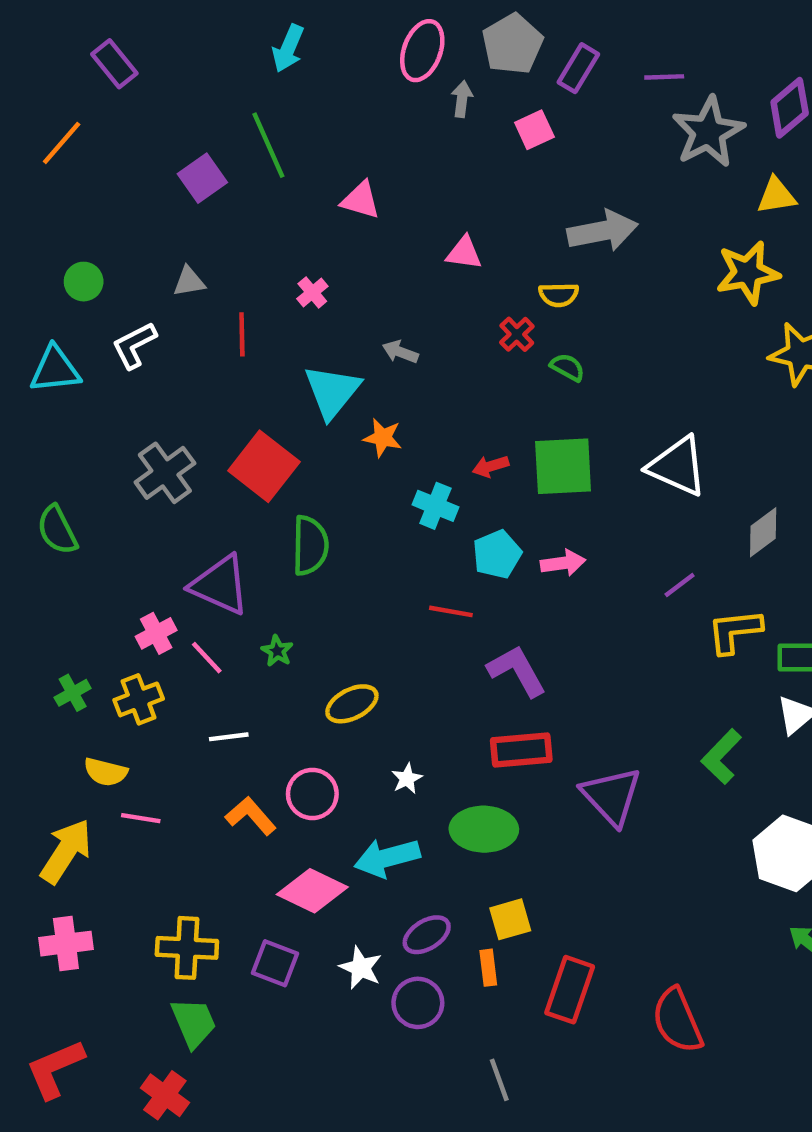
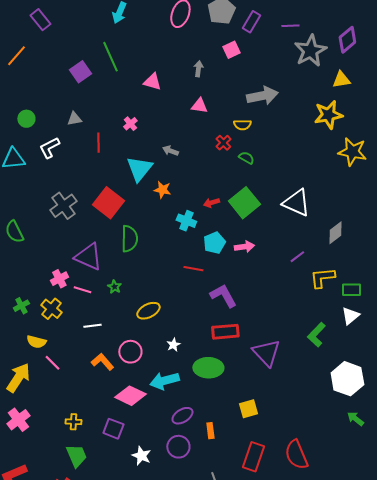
gray arrow: (462, 99) -> (198, 69), moved
green square: (563, 466) -> (244, 203), turned -36
pink line: (207, 658) -> (82, 290), turned -30
yellow cross: (139, 699) -> (51, 309), turned -30
pink line: (141, 818) -> (52, 363), turned 36
yellow square: (510, 919) -> (248, 409), moved
pink cross: (66, 944) -> (18, 420), turned -30
yellow cross: (187, 948) -> (73, 422), size x0.6
white star: (361, 968) -> (141, 456), moved
red rectangle: (570, 990) -> (253, 457), moved

